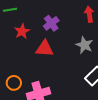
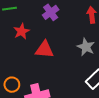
purple cross: (51, 23) -> (51, 12), moved

